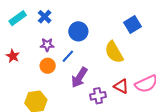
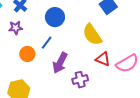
purple star: (47, 45) -> (16, 28), moved
red triangle: (121, 86) -> (103, 59), moved

